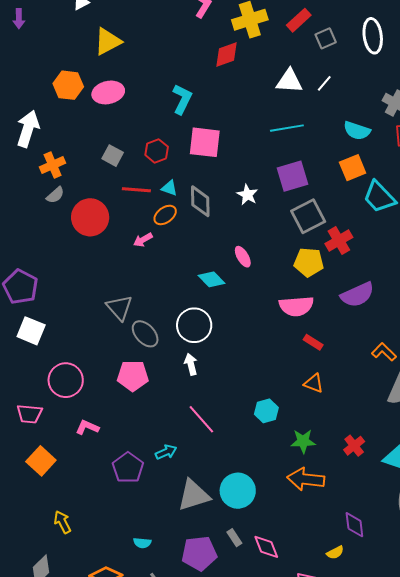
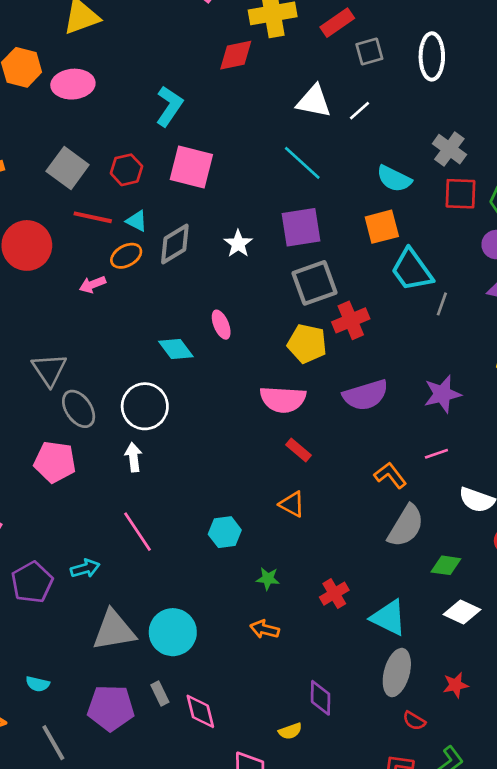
cyan line: (287, 128) -> (302, 163), turned 44
gray square: (113, 156) -> (68, 168), size x1.4
gray diamond: (200, 201) -> (175, 244), turned 52
green star: (303, 441) -> (268, 579), size x0.7
orange arrow: (306, 479) -> (265, 629), size x0.6

